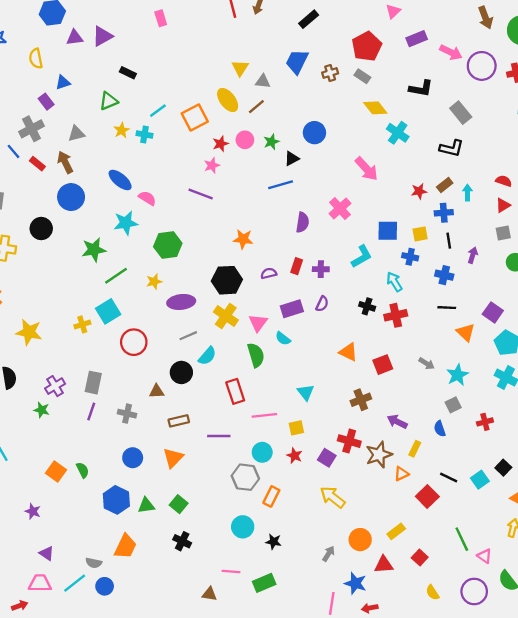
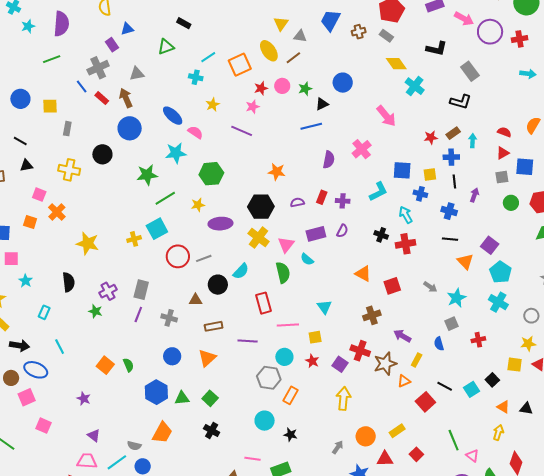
yellow star: (122, 130) -> (213, 105), moved
gray line: (188, 336) -> (204, 258), moved
yellow arrow: (333, 497) -> (343, 399), turned 55

